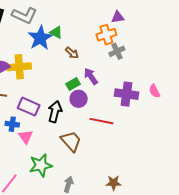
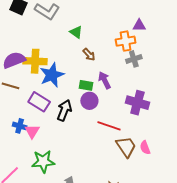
blue star: (40, 38) -> (52, 75), moved
green rectangle: (73, 84) -> (86, 85), turned 32
pink semicircle: (154, 91) -> (145, 148), moved
blue cross: (12, 124) -> (20, 126), moved
brown trapezoid: (71, 141) -> (126, 147), moved

